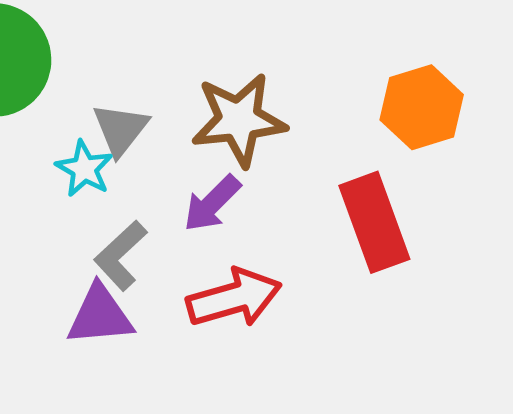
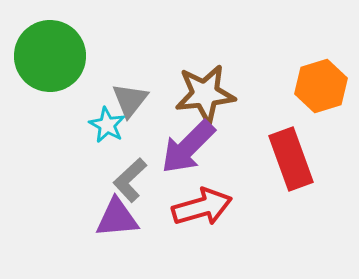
purple arrow: (212, 203) -> (188, 147), size x1.5

